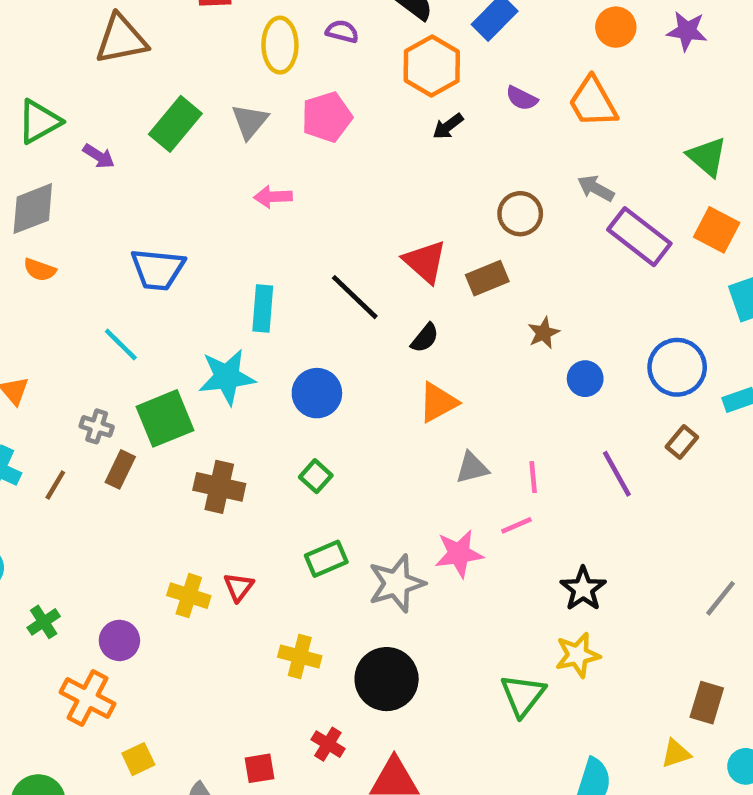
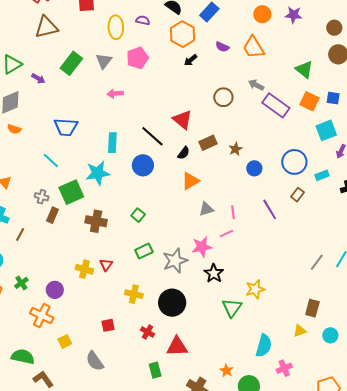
brown rectangle: (487, 278) -> (208, 143), moved
blue circle: (317, 393) -> (143, 165), moved
brown line: (55, 485) -> (20, 234), moved
black star: (583, 589) -> (214, 273), moved
red square: (259, 768) -> (108, 325), moved

